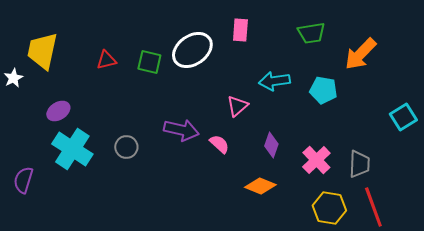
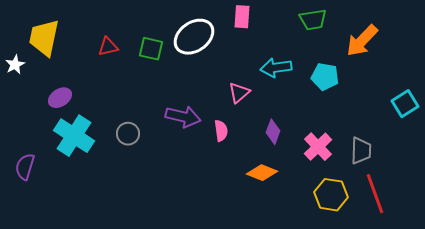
pink semicircle: (219, 144) -> (221, 131), turned 40

